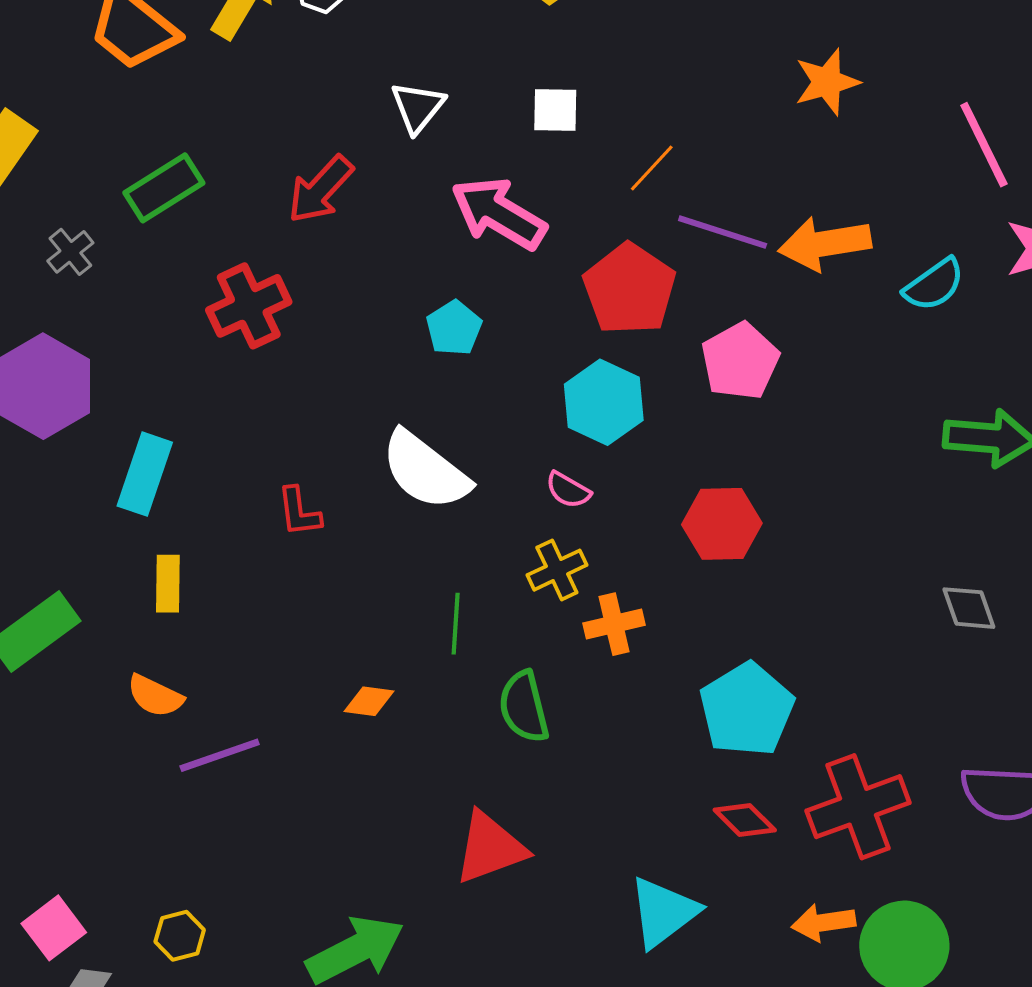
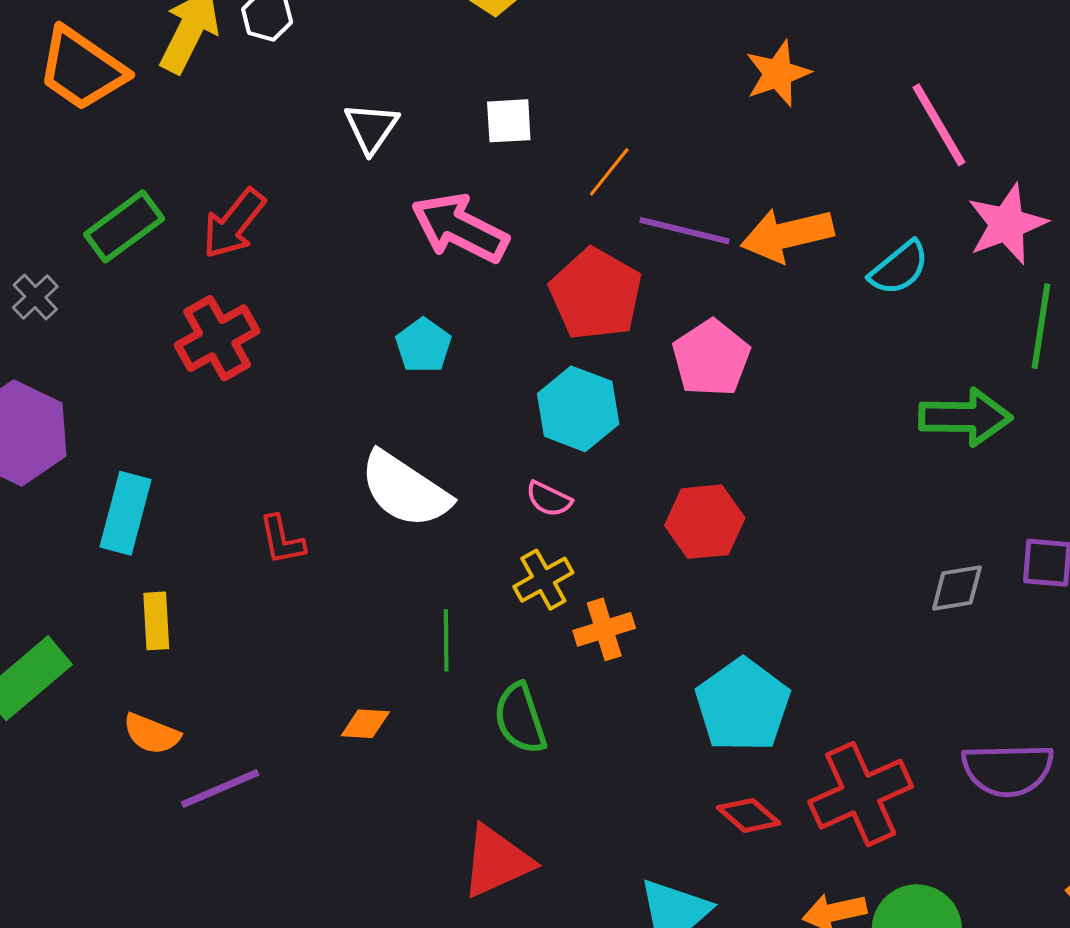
red arrow: (320, 189) -> (234, 224), moved
gray diamond: (969, 608) -> (957, 588), turned -76

